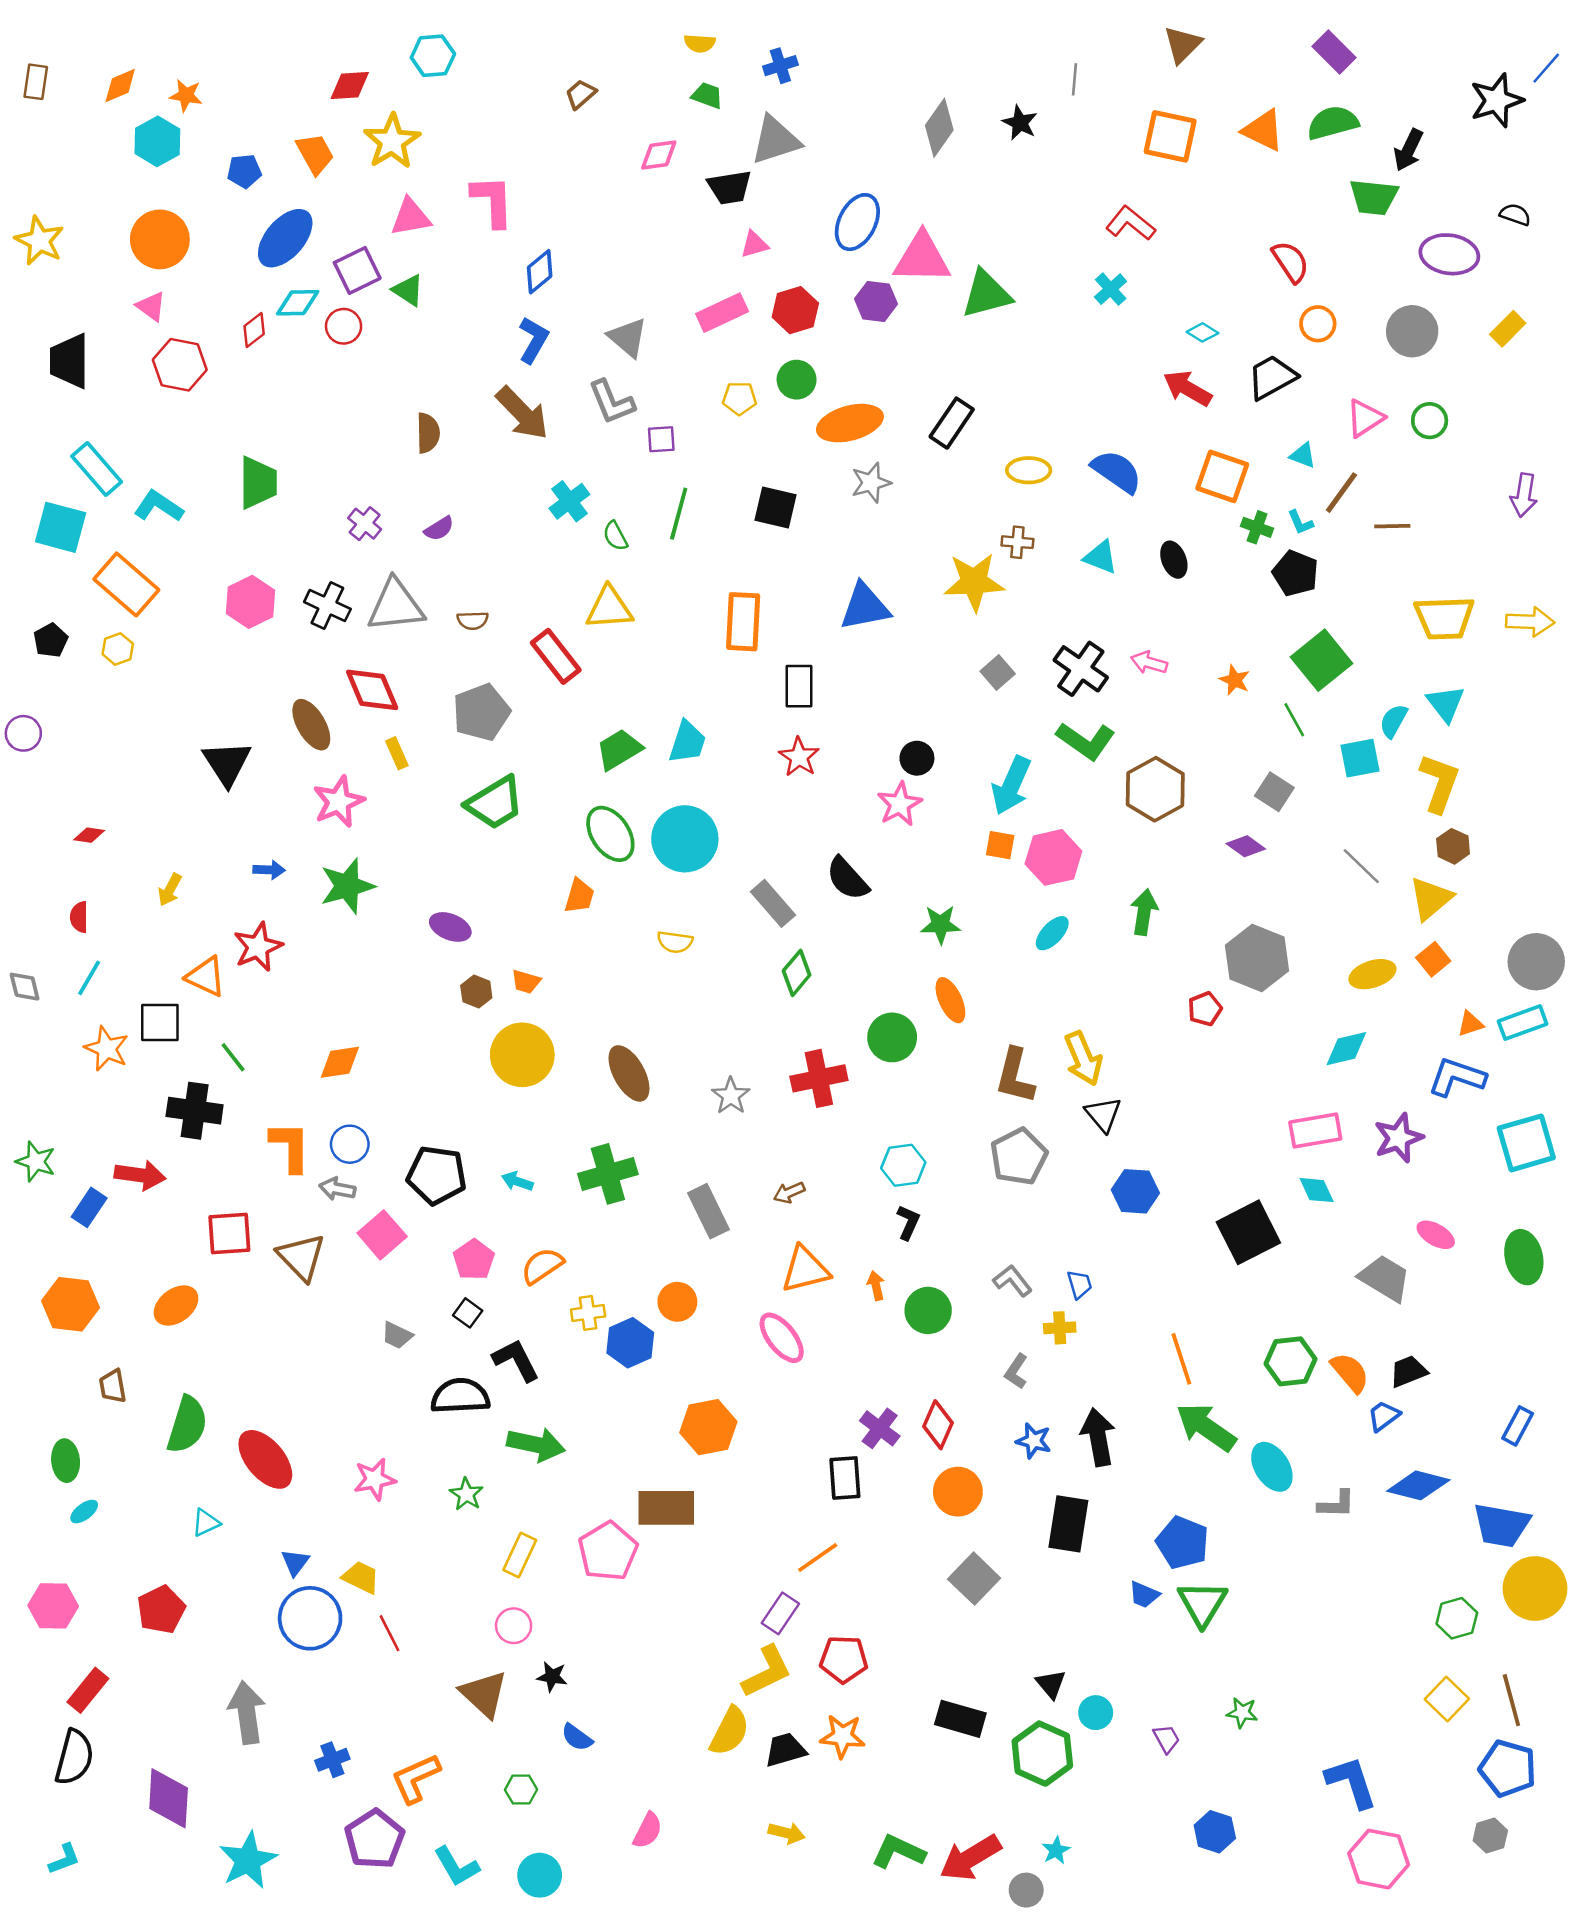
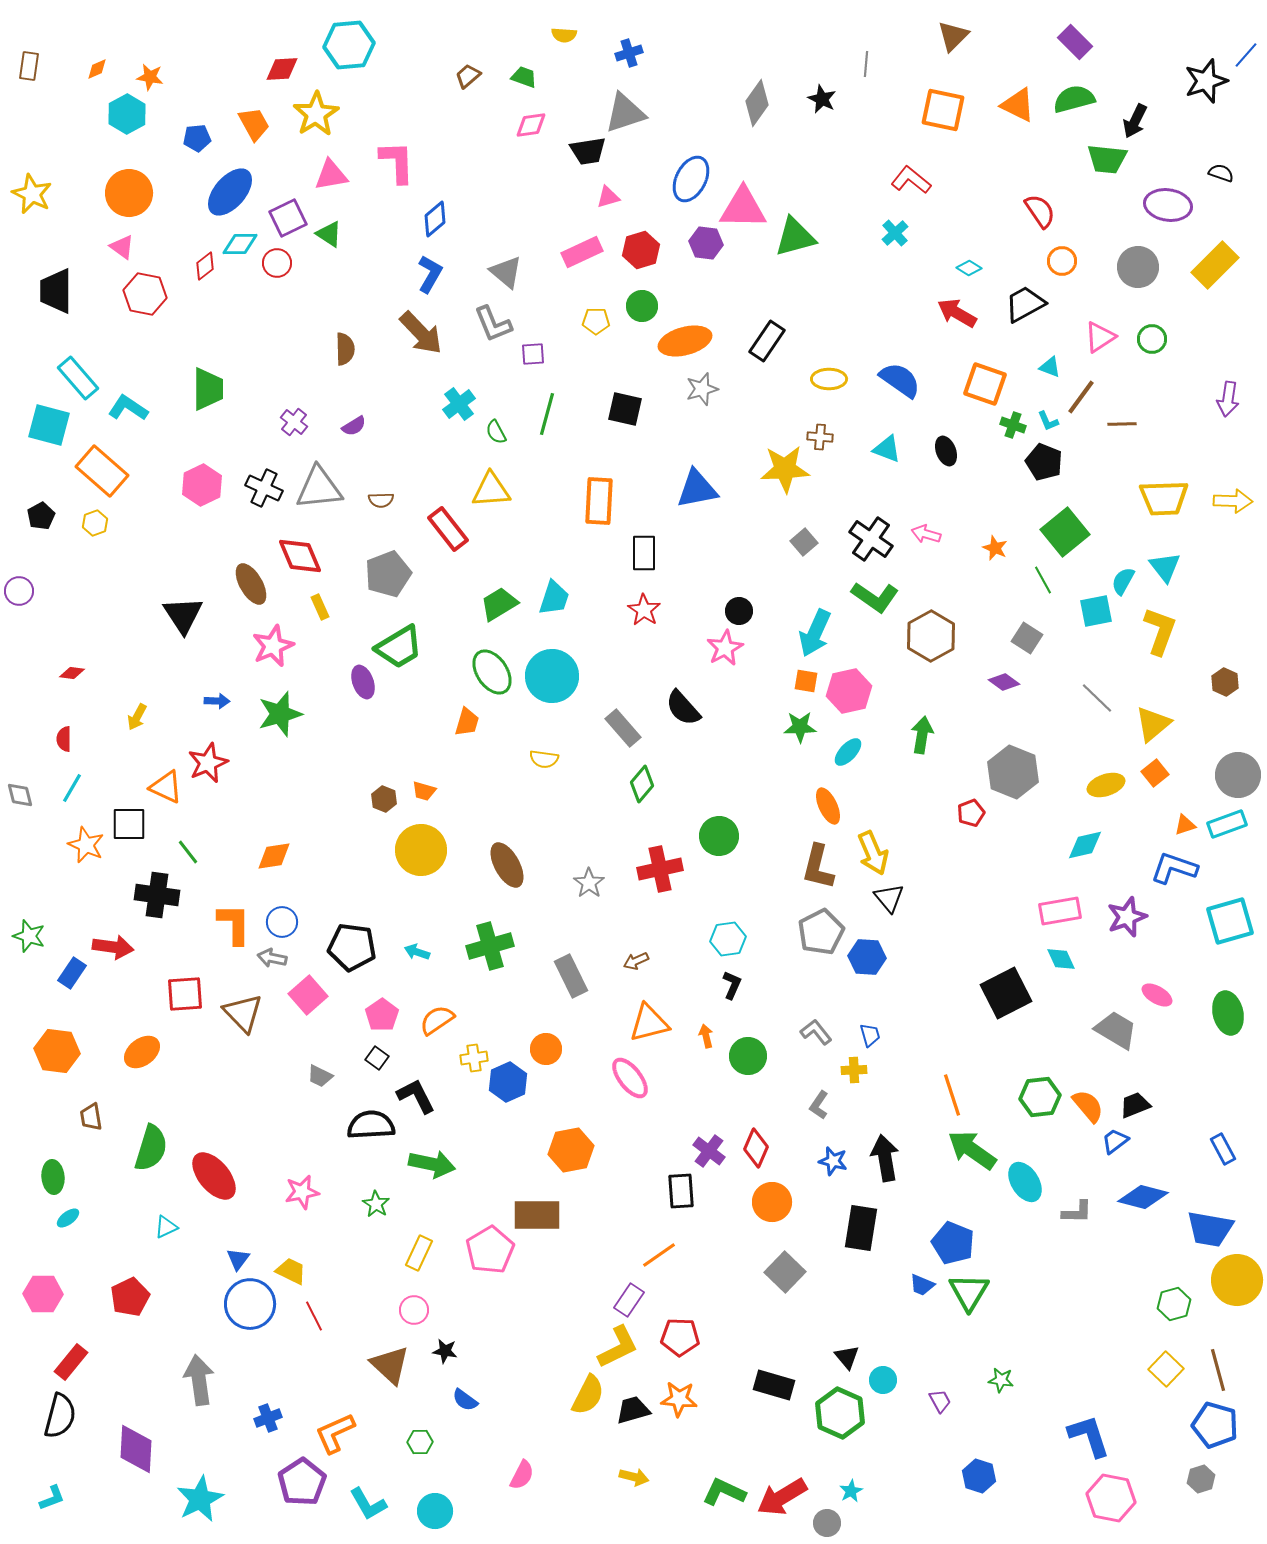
cyan hexagon: (433, 56) -> (349, 45), size x1.4
orange diamond: (120, 86) -> (97, 69), size x0.7
green trapezoid: (707, 95) -> (524, 77), moved
yellow rectangle: (1508, 329) -> (1215, 265), size x1.6
brown hexagon: (1453, 846) -> (1225, 682), moved
green star: (941, 924) -> (800, 727), moved
purple ellipse: (450, 927) -> (363, 682), moved, turned 48
orange ellipse: (950, 1000) -> (828, 806), moved
blue hexagon: (1135, 1191) -> (867, 957), moved
blue rectangle: (1518, 1426) -> (1223, 1149), turned -56

